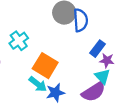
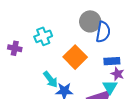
blue rectangle: (98, 49) -> (112, 61), turned 35
orange square: (45, 66) -> (75, 57), moved

